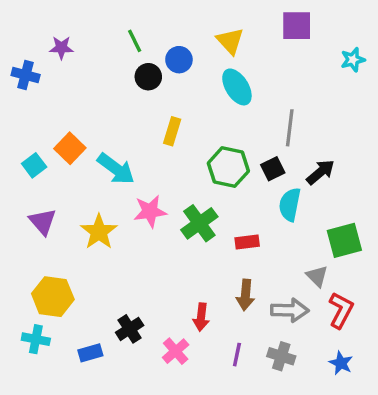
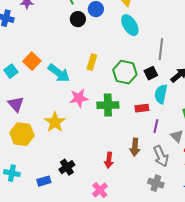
yellow rectangle: (172, 131) -> (92, 62), moved
green cross: (199, 223) -> (108, 105), turned 35
yellow star: (99, 232) -> (55, 122), moved
red rectangle: (247, 242) -> (142, 108), moved
yellow hexagon: (53, 297) -> (22, 134), moved
gray arrow: (290, 310) -> (161, 156), turned 65
pink cross: (176, 351) -> (100, 190), moved
purple line: (237, 355) -> (156, 126), moved

